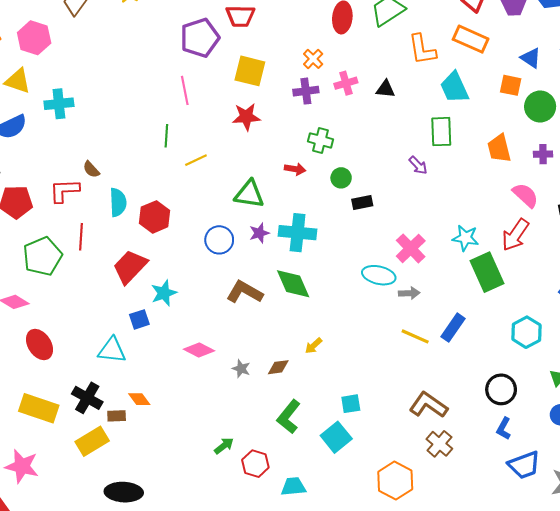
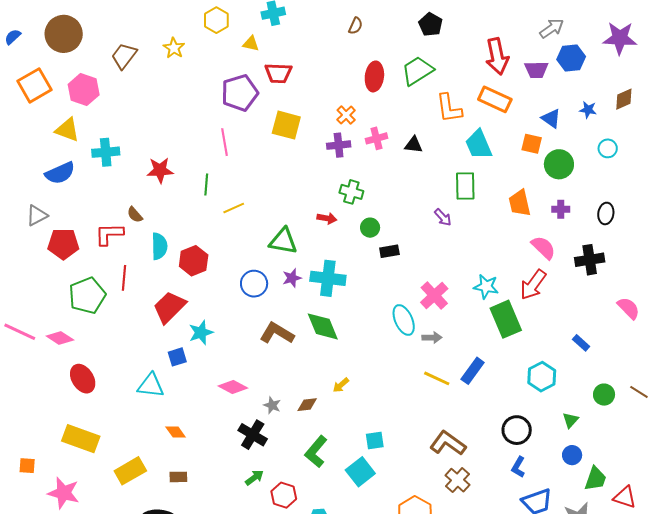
red star: (246, 117) -> (160, 170), moved
cyan ellipse: (379, 275) -> (404, 320), turned 52
black cross: (87, 398) -> (253, 435), moved
brown rectangle: (117, 416) -> (178, 477), moved

